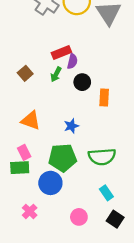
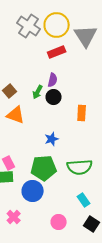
red rectangle: (61, 52) -> (57, 52), moved
black circle: (82, 82) -> (54, 97), moved
orange triangle: (31, 120) -> (16, 115), moved

